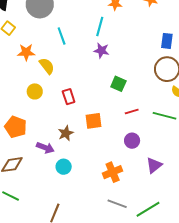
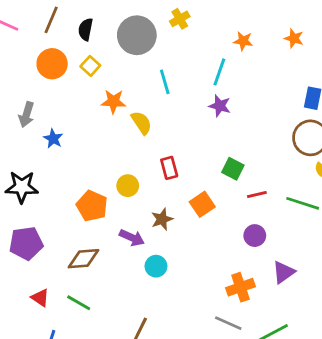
green square: (118, 84) -> (233, 169), moved
yellow circle: (35, 91) -> (128, 186), moved
orange square: (94, 121) -> (202, 204), turned -30
orange cross: (113, 172) -> (241, 287), moved

